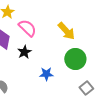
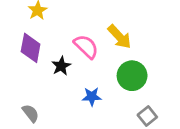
pink semicircle: (27, 28) -> (86, 47), moved

